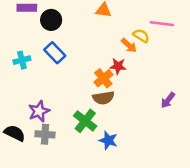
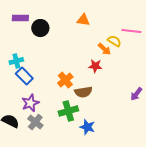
blue rectangle: (55, 53) -> (24, 76), moved
orange cross: (103, 78) -> (65, 80), moved
green cross: (85, 121) -> (68, 111), turned 36
gray cross: (45, 134) -> (35, 122), turned 35

